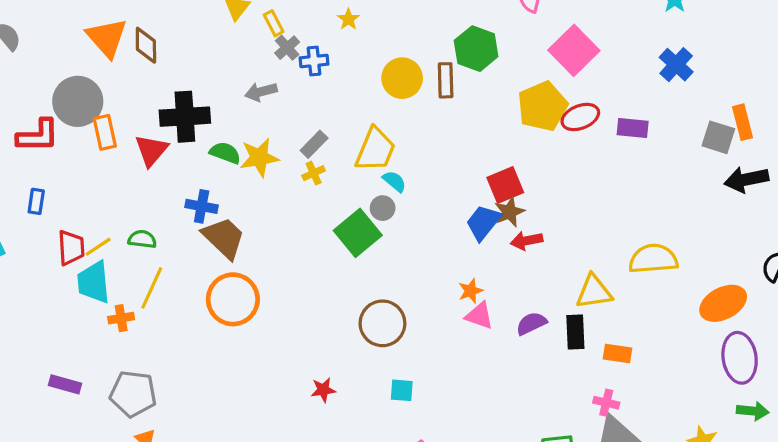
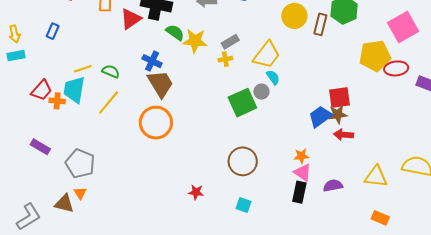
red trapezoid: (71, 248) -> (42, 90), moved, turned 30
orange cross: (121, 318) -> (57, 101), moved
black rectangle: (575, 332) -> (299, 192), moved

